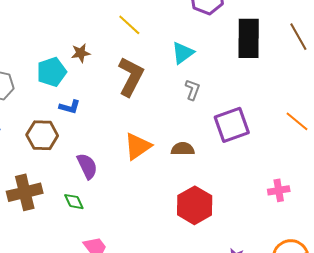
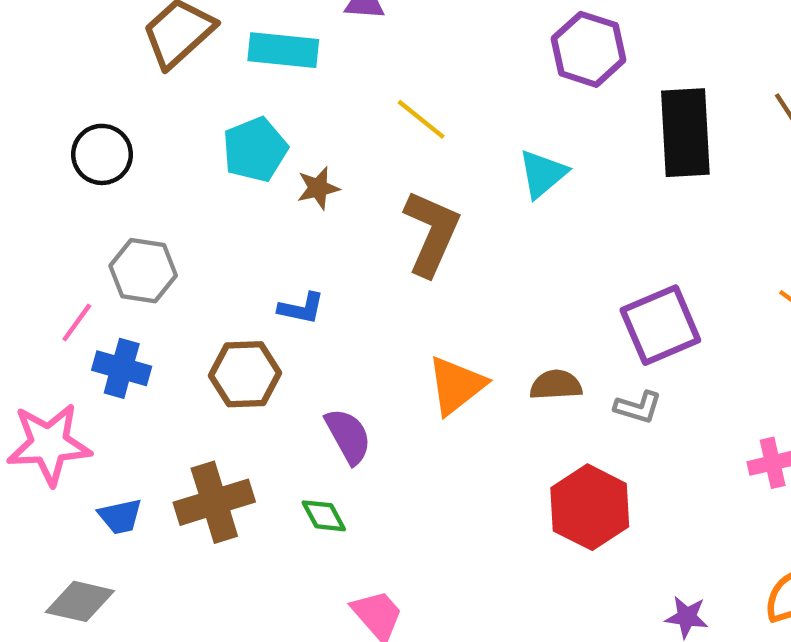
cyan pentagon: (52, 72) -> (255, 150), moved
gray L-shape: (192, 90) -> (638, 407), moved, turned 90

